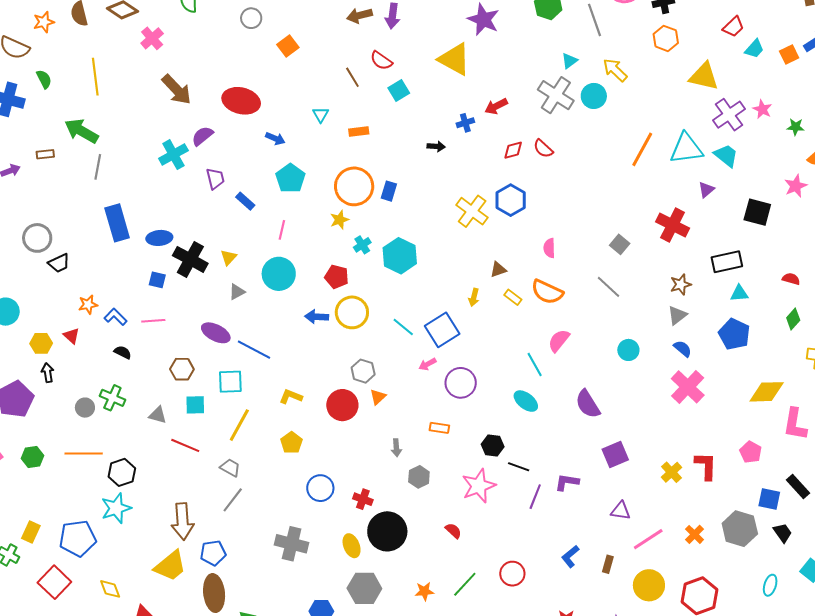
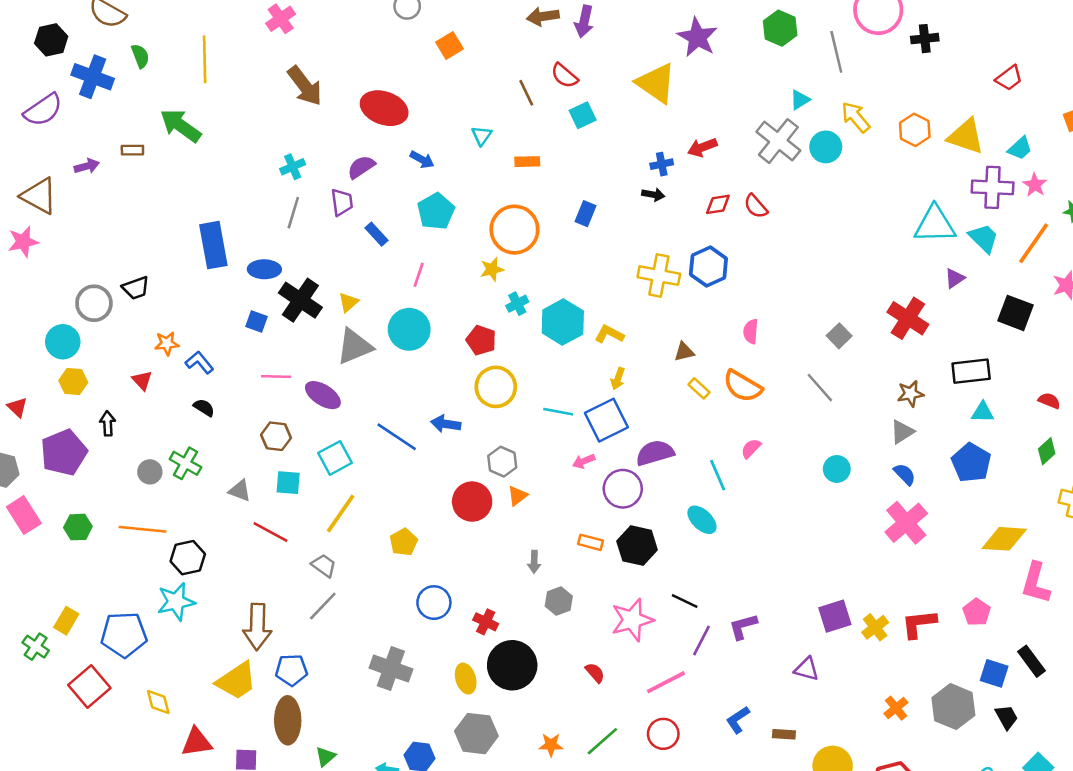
orange hexagon: (666, 38) -> (915, 130), moved
cyan trapezoid: (754, 49) -> (1020, 148), moved
purple cross: (729, 115) -> (993, 187), turned 32
purple semicircle: (202, 136) -> (361, 167), moved
black arrow: (436, 146) -> (653, 195), moved
orange line: (642, 149) -> (1034, 243), moved
cyan cross: (173, 155) -> (293, 167), size x0.7
gray line: (98, 167) -> (293, 213), moved
blue rectangle: (389, 191) -> (586, 214), moved
yellow cross: (472, 211) -> (659, 276), turned -32
gray circle: (37, 238) -> (94, 303), moved
gray triangle: (237, 292) -> (354, 346), size x1.8
yellow arrow: (474, 297) -> (618, 379), moved
blue arrow: (317, 317) -> (446, 424), moved
pink line: (153, 321) -> (276, 377), moved
cyan line: (403, 327) -> (558, 412), turned -35
pink semicircle: (559, 341) -> (751, 448), size x0.7
yellow hexagon: (41, 343) -> (73, 381), moved
blue line: (254, 350) -> (397, 437), moved
cyan square: (230, 382) -> (335, 458), turned -32
yellow L-shape: (291, 397) -> (609, 334), moved
purple semicircle: (588, 404) -> (655, 453), moved, turned 100
black hexagon: (493, 445) -> (637, 546), moved, size x1.4
purple square: (615, 454) -> (835, 616), moved
red L-shape: (706, 466) -> (919, 624), turned -104
purple L-shape: (567, 482) -> (743, 626), turned -30
pink line: (648, 539) -> (666, 682), moved
brown rectangle: (608, 564) -> (784, 734), turned 72

